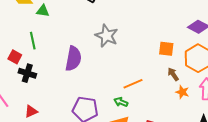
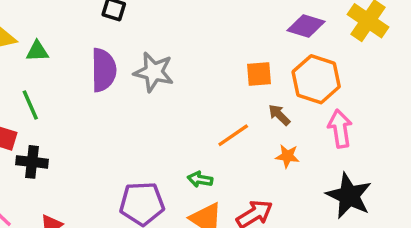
purple semicircle: (73, 59) -> (103, 70), moved
orange line: (133, 84) -> (233, 135), moved
orange star: (182, 92) -> (287, 156), moved

